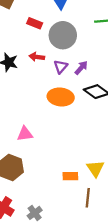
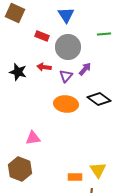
purple arrow: (81, 68) -> (85, 69), moved

